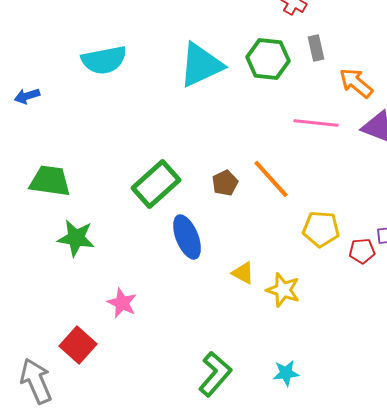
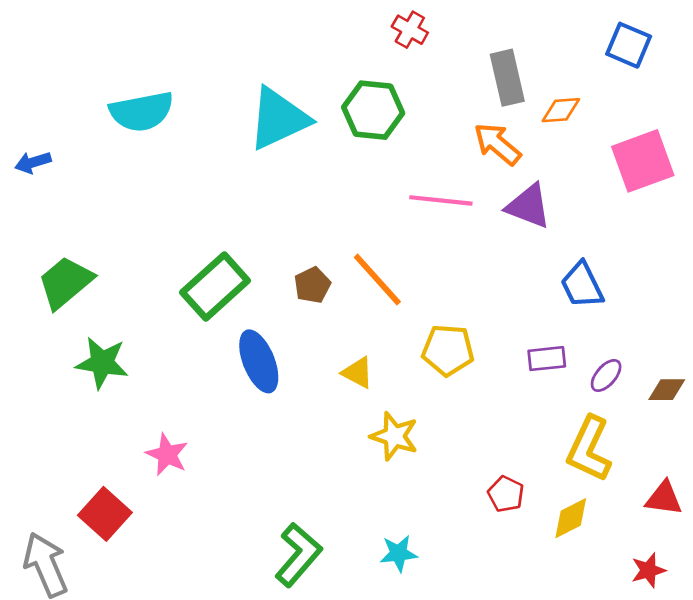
gray rectangle: (316, 48) -> (507, 78), moved, size x1.5
green trapezoid: (50, 181) -> (65, 282), turned -48
red pentagon: (362, 251) -> (506, 494), moved, turned 30
yellow triangle: (243, 273) -> (358, 373), moved

